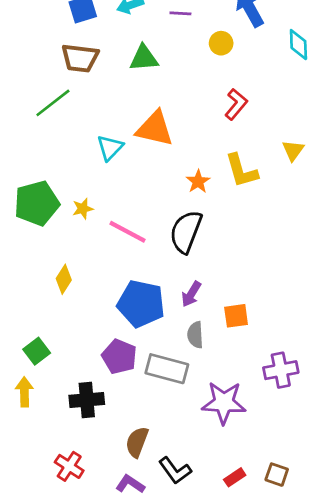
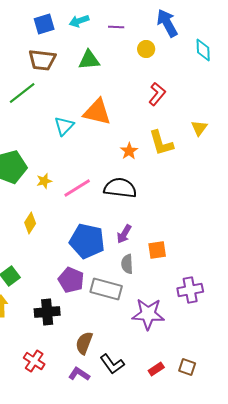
yellow star: (83, 209) -> (44, 181), moved
pink line: (128, 232) -> (77, 188), turned -60
black semicircle: (186, 232) -> (120, 188), turned 76

